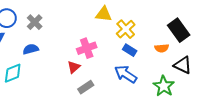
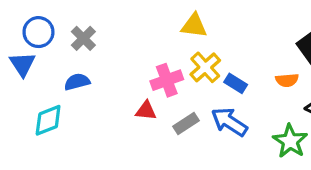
yellow cross: (126, 29) -> (205, 67), moved
red triangle: (74, 67) -> (146, 111), turned 48
gray rectangle: (86, 87) -> (186, 123), moved

